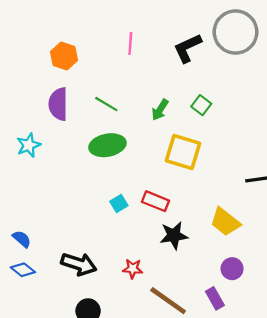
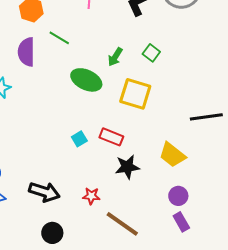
green line: (106, 104) -> (59, 38), moved
green ellipse: (107, 145) -> (86, 80), moved, turned 36
purple rectangle: (215, 298) -> (181, 222), moved

